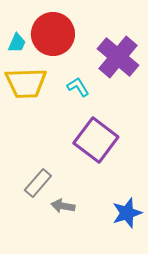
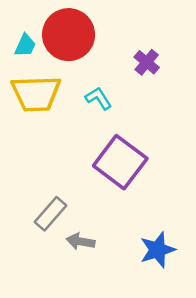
purple cross: (118, 57) -> (147, 62), size x0.5

